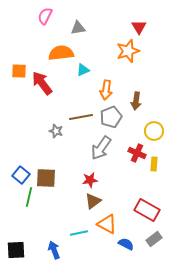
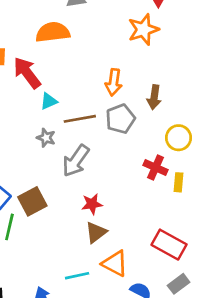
cyan triangle: (83, 70) -> (49, 101), moved
gray arrow: (101, 148) -> (76, 161), moved
brown square: (46, 178) -> (32, 201), turned -30

